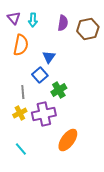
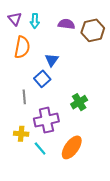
purple semicircle: (63, 23) -> (66, 24), turned -91
green cross: (59, 90) -> (79, 102), moved
yellow cross: (20, 113) -> (21, 134), moved, turned 32
cyan line: (21, 149) -> (40, 149), moved

